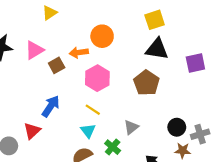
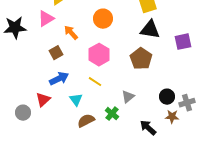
pink triangle: (34, 50) -> (46, 19), moved
orange arrow: (79, 53) -> (71, 33), moved, turned 56
brown square: (57, 65) -> (56, 53), moved
blue arrow: (51, 106) -> (59, 79), turned 30
cyan triangle: (88, 131) -> (76, 100), moved

